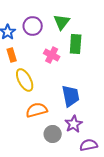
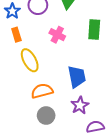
green rectangle: (76, 44) -> (94, 30), moved
gray circle: (53, 134) -> (46, 116), moved

